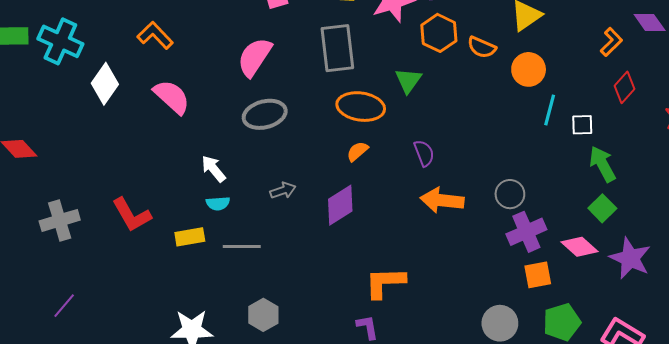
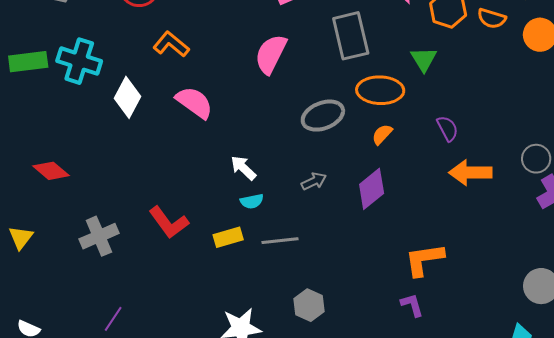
gray ellipse: (265, 114) -> (323, 116), moved

